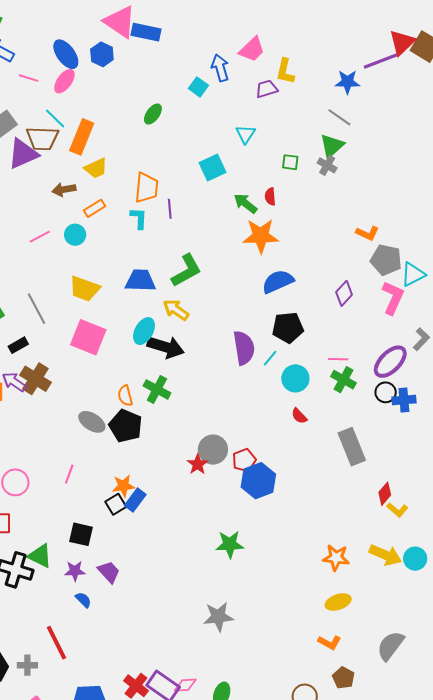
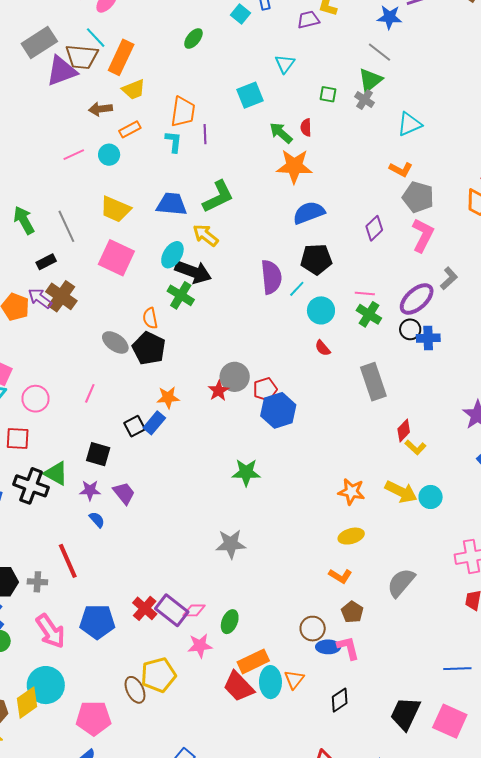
cyan triangle: (413, 274) -> (409, 124), moved
green cross: (157, 389) -> (181, 295), moved
orange star: (123, 486) -> (168, 398), moved

